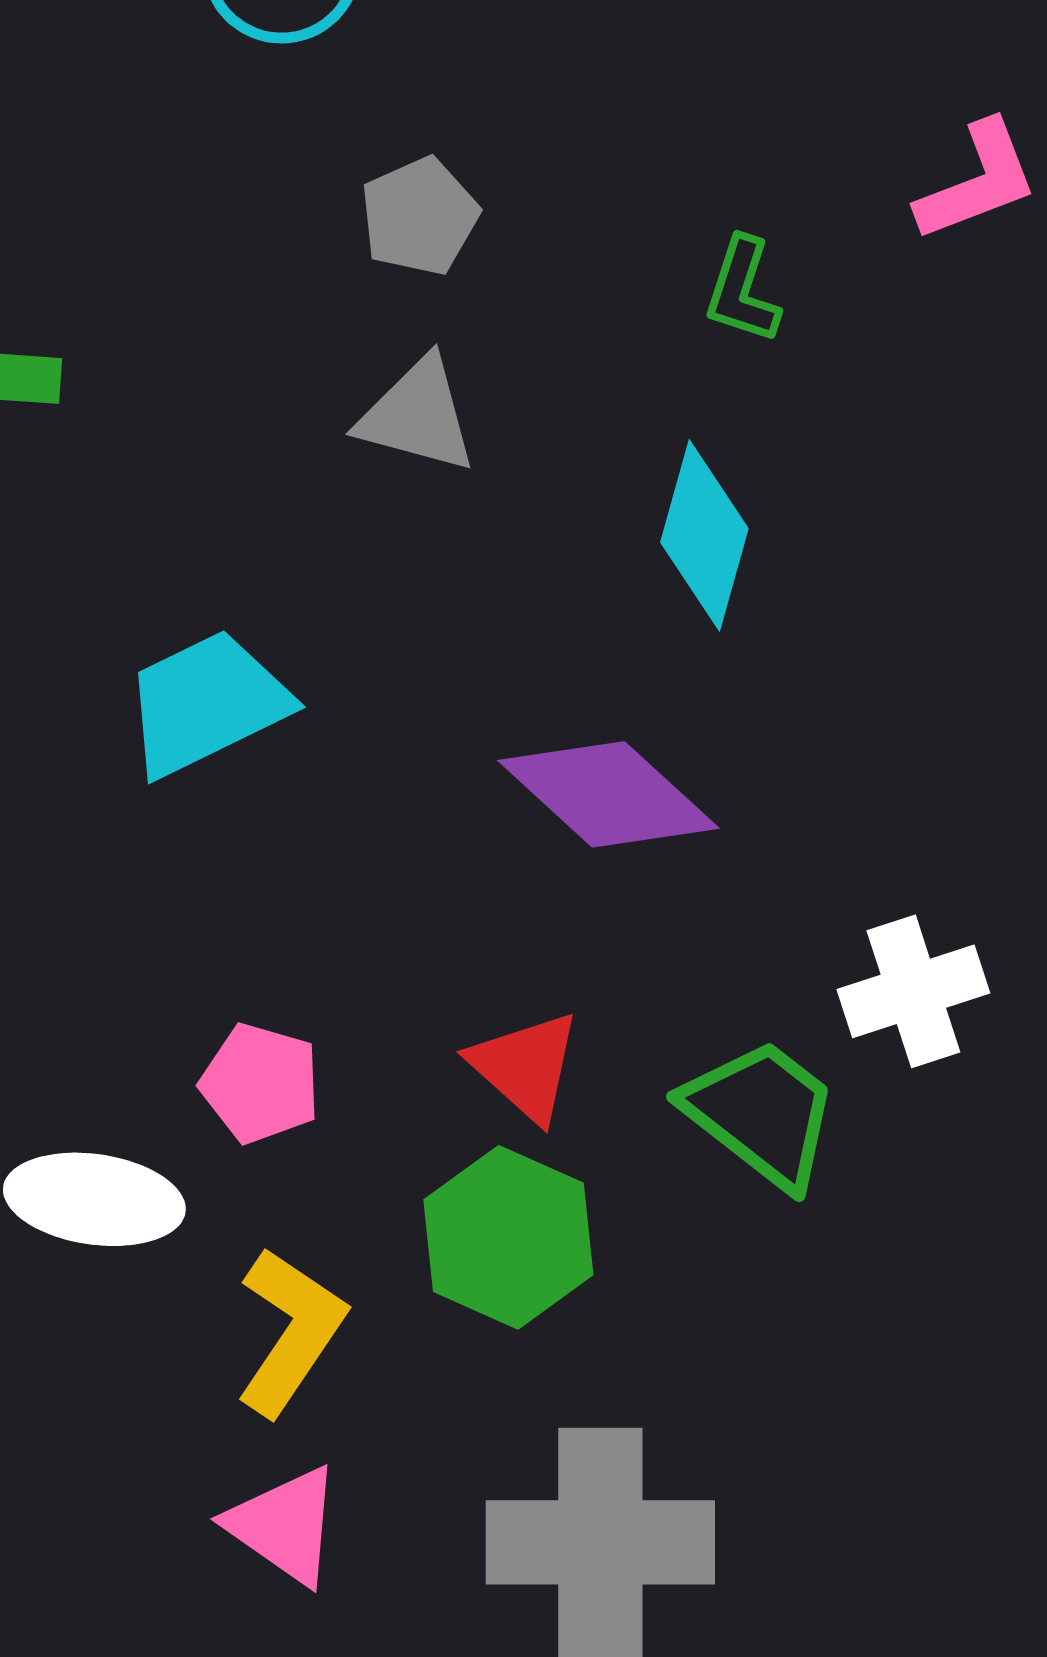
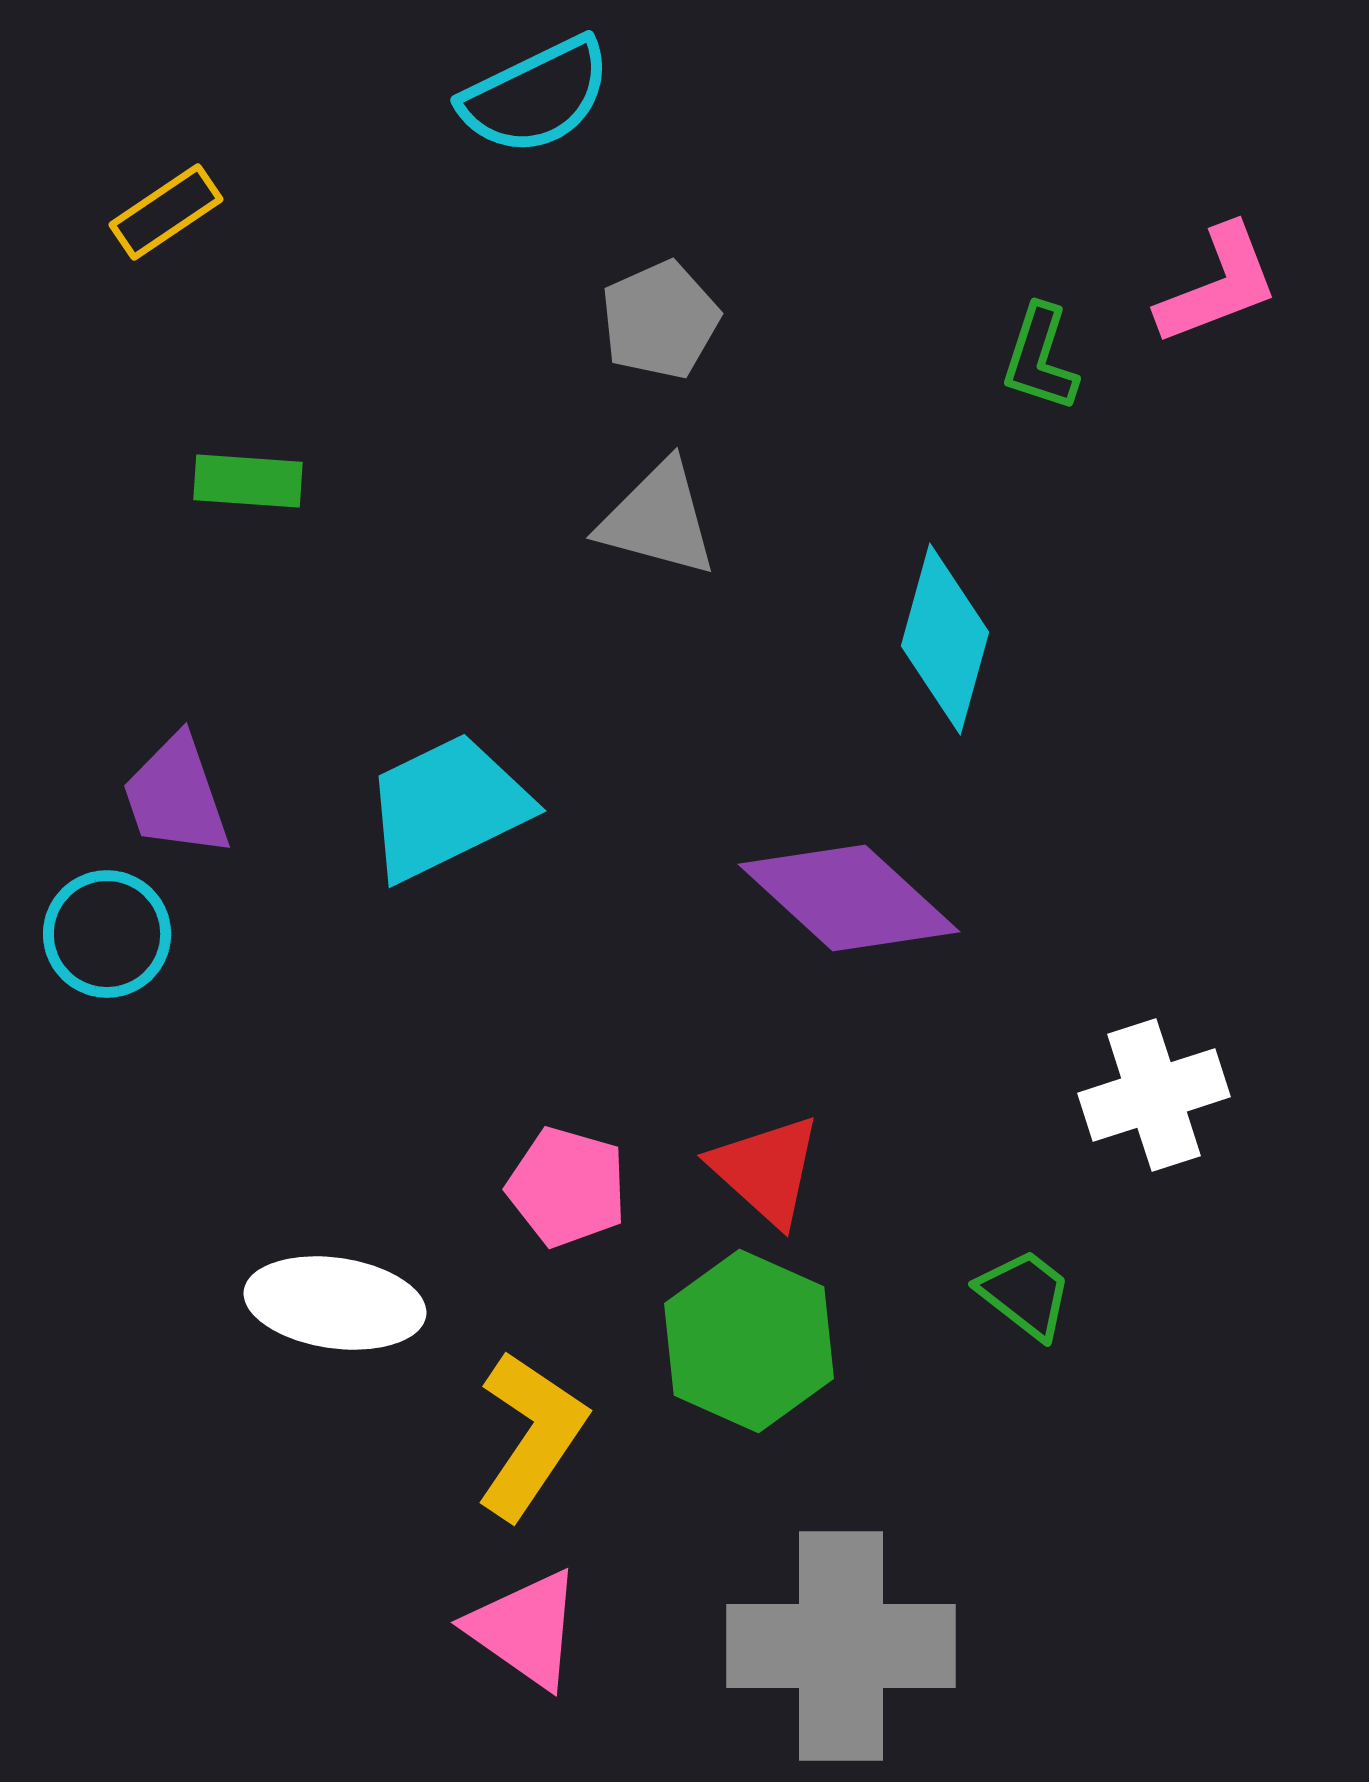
green L-shape: (742, 290) -> (1040, 358), moved
pink pentagon: (260, 1083) -> (567, 1187), moved
green trapezoid: (761, 1113) -> (1025, 1294), moved, size x0.6

